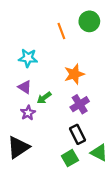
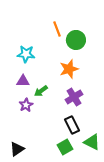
green circle: (89, 21) -> (76, 40), moved
purple triangle: (25, 87) -> (23, 81), turned -32
black triangle: (18, 147) -> (17, 149), moved, size x0.7

